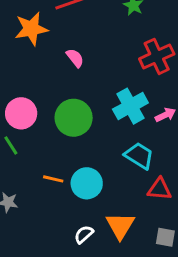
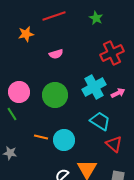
orange star: (31, 29) -> (26, 34), size x0.7
pink semicircle: (75, 58) -> (56, 54), turned 112
red triangle: (160, 189) -> (114, 144), turned 36

